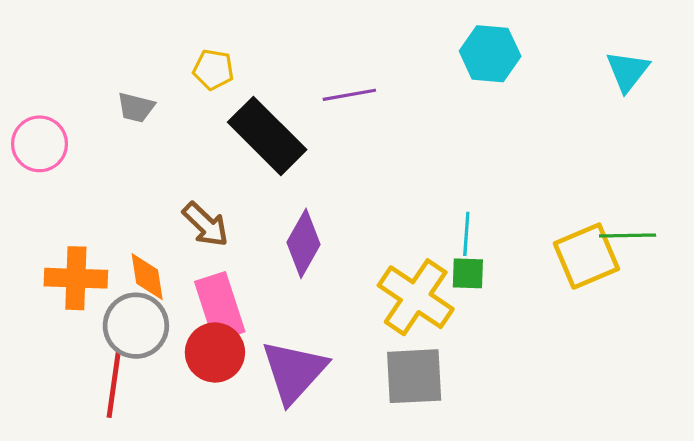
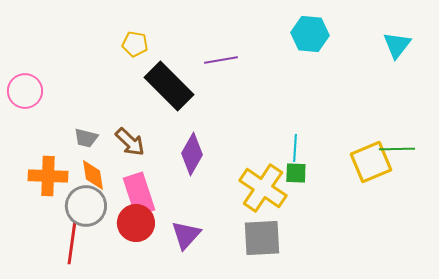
gray trapezoid: (136, 107) -> (86, 138), moved
purple triangle: (294, 371) -> (186, 235), size x0.7

